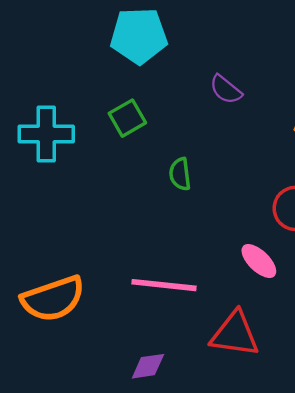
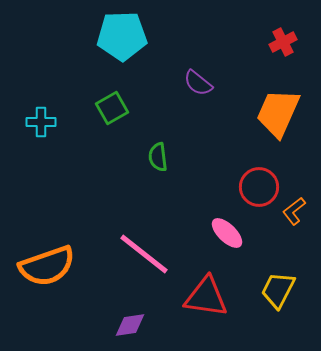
cyan cross: (46, 134) -> (41, 122), size x0.6
pink line: (164, 285) -> (144, 254), turned 32

